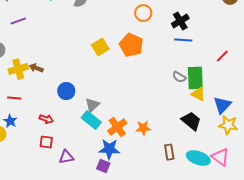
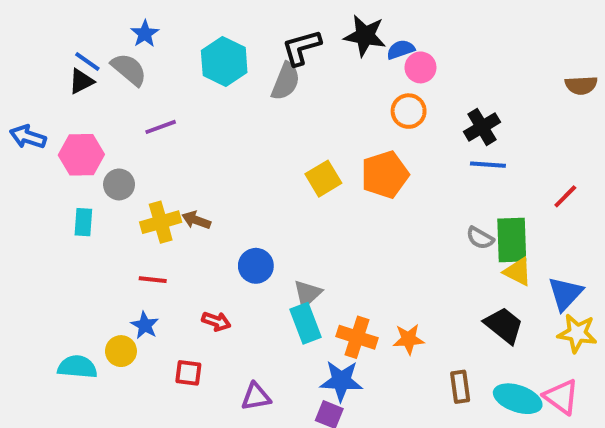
orange pentagon: (131, 45) -> (385, 175), turned 30
cyan rectangle: (91, 120) -> (305, 323), turned 30
orange cross: (117, 127) -> (357, 337), turned -36
red square: (46, 142) -> (188, 373), moved

